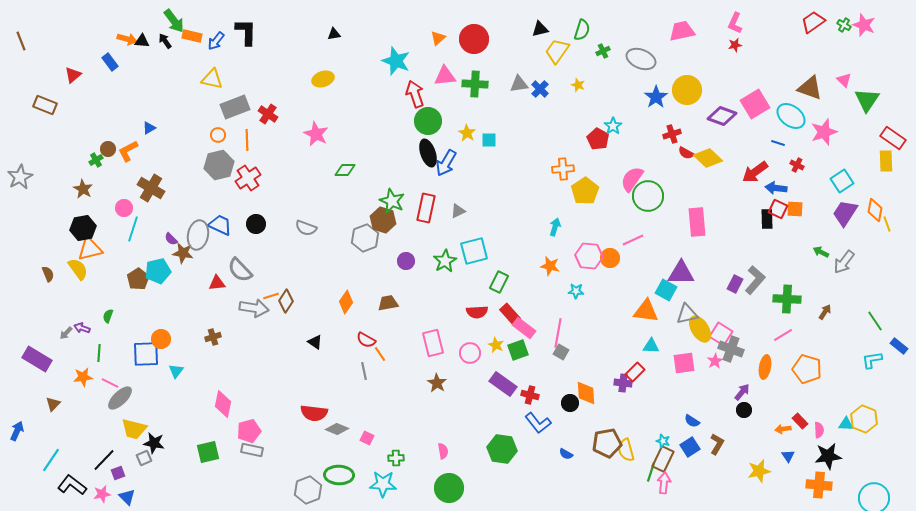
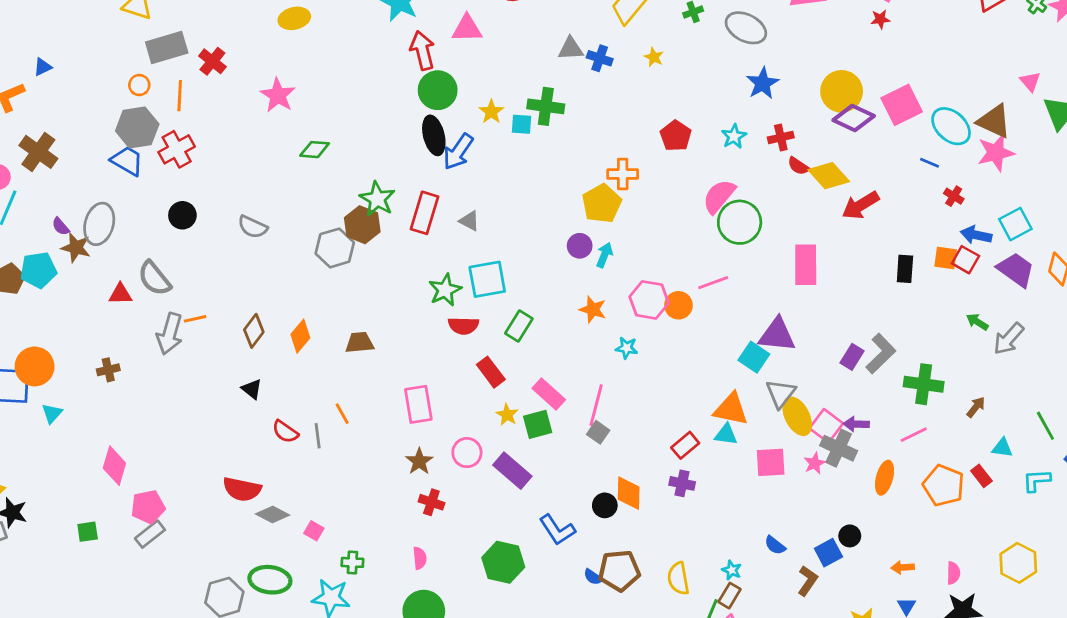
green cross: (475, 84) -> (546, 106), moved
brown triangle: (810, 88) -> (994, 121), moved
blue cross: (540, 89) -> (600, 58), turned -30
yellow circle: (687, 90) -> (842, 91), moved
cyan star: (613, 126) -> (734, 136), moved
red arrow: (755, 172) -> (860, 205), moved
blue arrow: (776, 188) -> (976, 235), moved
yellow pentagon: (585, 191) -> (602, 204), moved
red square: (778, 209) -> (965, 260), moved
gray triangle: (458, 211) -> (469, 221), turned 49
purple trapezoid: (845, 213) -> (1016, 270), turned 88
blue trapezoid: (220, 225) -> (127, 161), moved
purple circle: (406, 261) -> (580, 246), moved
brown diamond: (286, 301) -> (254, 331), moved
gray arrow: (254, 308) -> (170, 334), turned 92
orange triangle: (646, 311) -> (731, 409), moved
red semicircle: (477, 312) -> (463, 326), moved
red rectangle: (510, 314) -> (491, 372), moved
gray triangle: (687, 314) -> (781, 394), turned -45
orange circle: (161, 339) -> (35, 366), size x1.4
red semicircle: (366, 340) -> (285, 432), moved
pink circle: (470, 353) -> (467, 453), moved
red rectangle: (635, 372) -> (685, 445), moved
purple arrow: (742, 392) -> (856, 424), moved, turned -132
red cross: (530, 395) -> (431, 502), moved
red rectangle: (800, 421) -> (981, 476), moved
cyan triangle: (846, 424) -> (1002, 448), moved
brown pentagon: (607, 443) -> (619, 571), moved
blue square: (690, 447) -> (828, 553), moved
gray rectangle: (252, 450) -> (150, 534), turned -55
green square: (208, 452) -> (88, 532), size x0.7
brown rectangle: (663, 459) -> (730, 596), size x0.7

